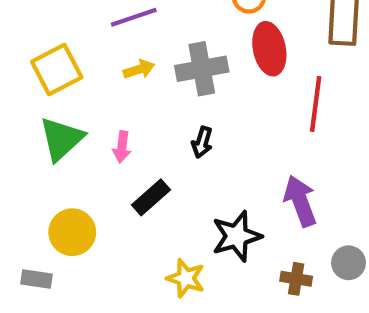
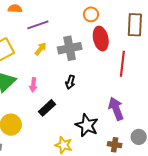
yellow arrow: (139, 69) -> (41, 49), turned -32
black star: (237, 236) -> (87, 125), turned -30

